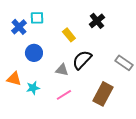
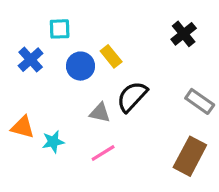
black cross: (97, 21) -> (184, 34), moved
blue cross: (19, 27) -> (31, 60), moved
blue circle: (34, 53) -> (81, 66), moved
brown rectangle: (103, 94) -> (190, 156), moved

